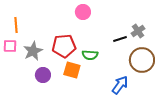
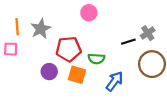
gray star: (33, 51) -> (41, 29), moved
purple circle: (43, 75) -> (49, 72), moved
blue arrow: (120, 85) -> (115, 81), moved

